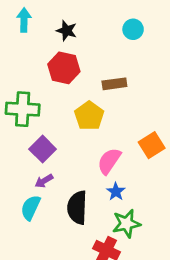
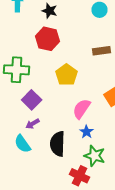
brown rectangle: (114, 84) -> (102, 51), moved
cyan semicircle: (31, 208) -> (22, 144), turned -60
green star: (126, 224) -> (94, 156), turned 30

